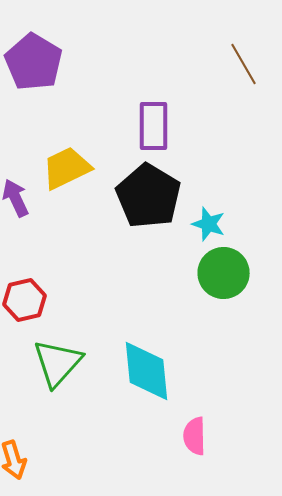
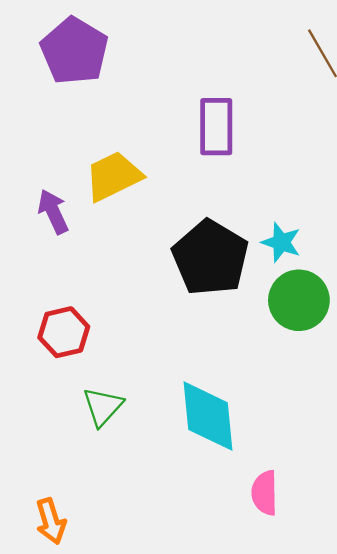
black pentagon: (149, 196) -> (210, 258), moved
green triangle: (58, 363) -> (103, 407), size x0.7

